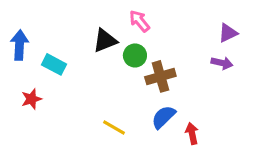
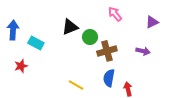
pink arrow: (139, 21) -> (115, 14), moved
purple arrow: (222, 63) -> (143, 51), moved
blue semicircle: (163, 117) -> (109, 78), turned -36

